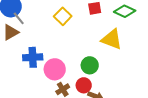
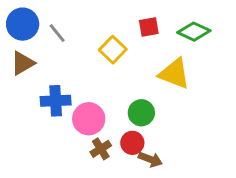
yellow square: (63, 16) -> (113, 50), moved
gray line: (19, 18) -> (57, 33), moved

